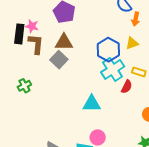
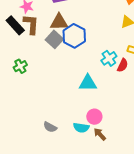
black rectangle: (19, 34) -> (15, 25), moved, turned -48
blue hexagon: (108, 50) -> (74, 36), moved
cyan cross: (113, 69) -> (109, 58), moved, size x0.7

